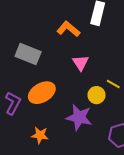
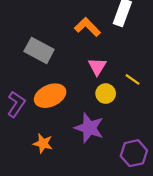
yellow line: (113, 84) -> (133, 79), moved
yellow circle: (97, 95) -> (106, 94), moved

